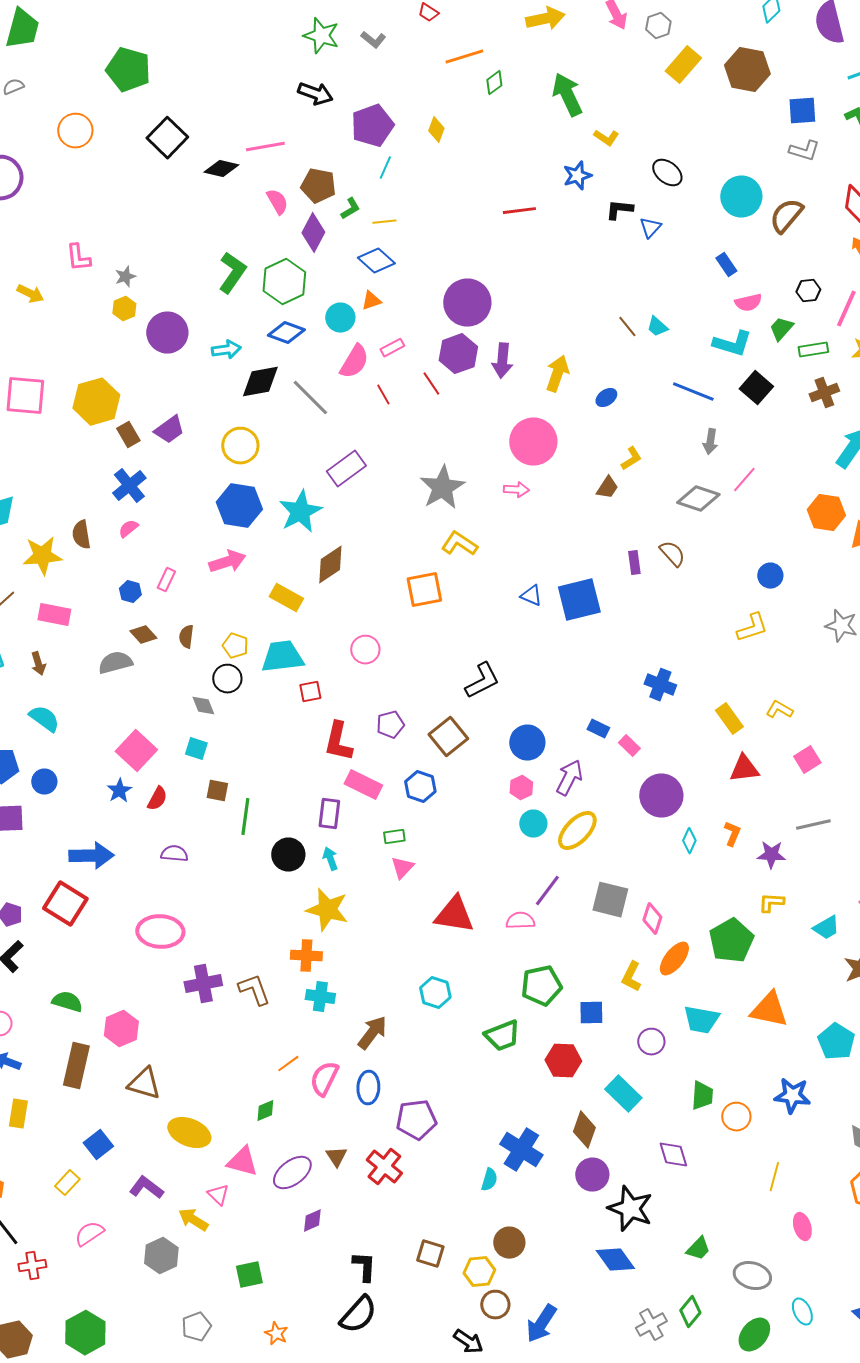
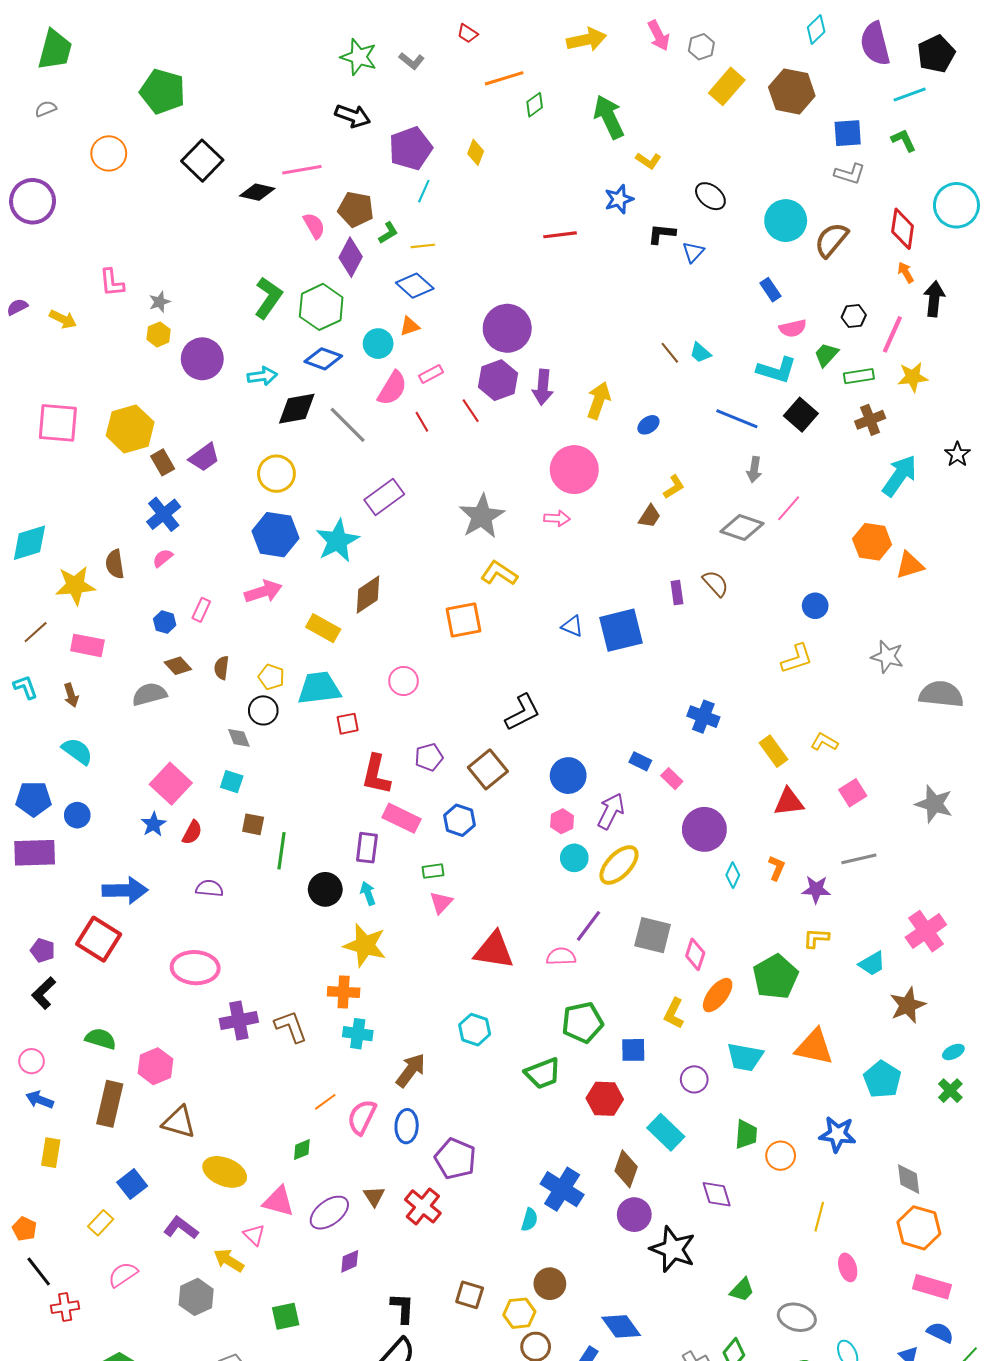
purple pentagon: (416, 1120) -> (455, 1159), turned 30
blue diamond: (615, 1260) -> (621, 1326), moved

